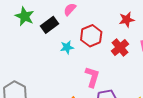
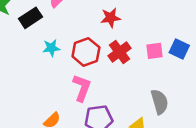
red star: (127, 20) -> (111, 18), moved
red hexagon: (91, 36) -> (86, 52), moved

